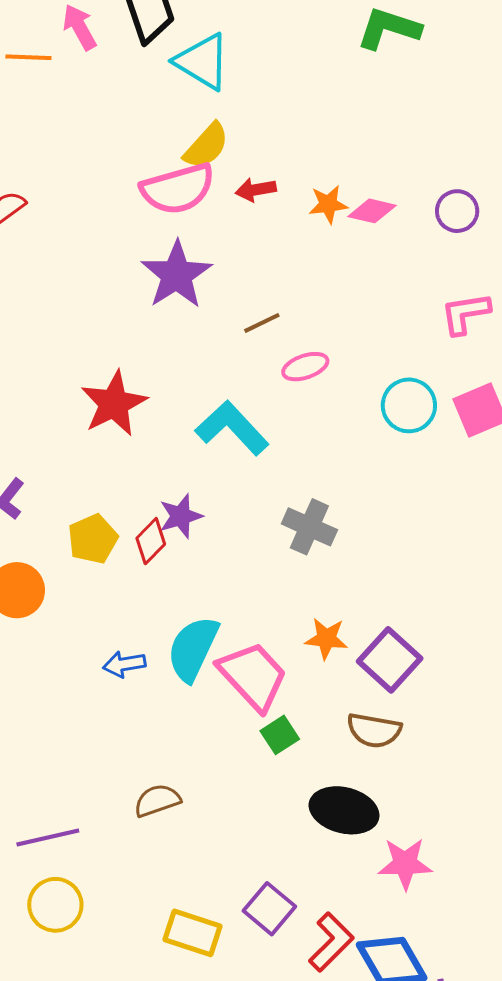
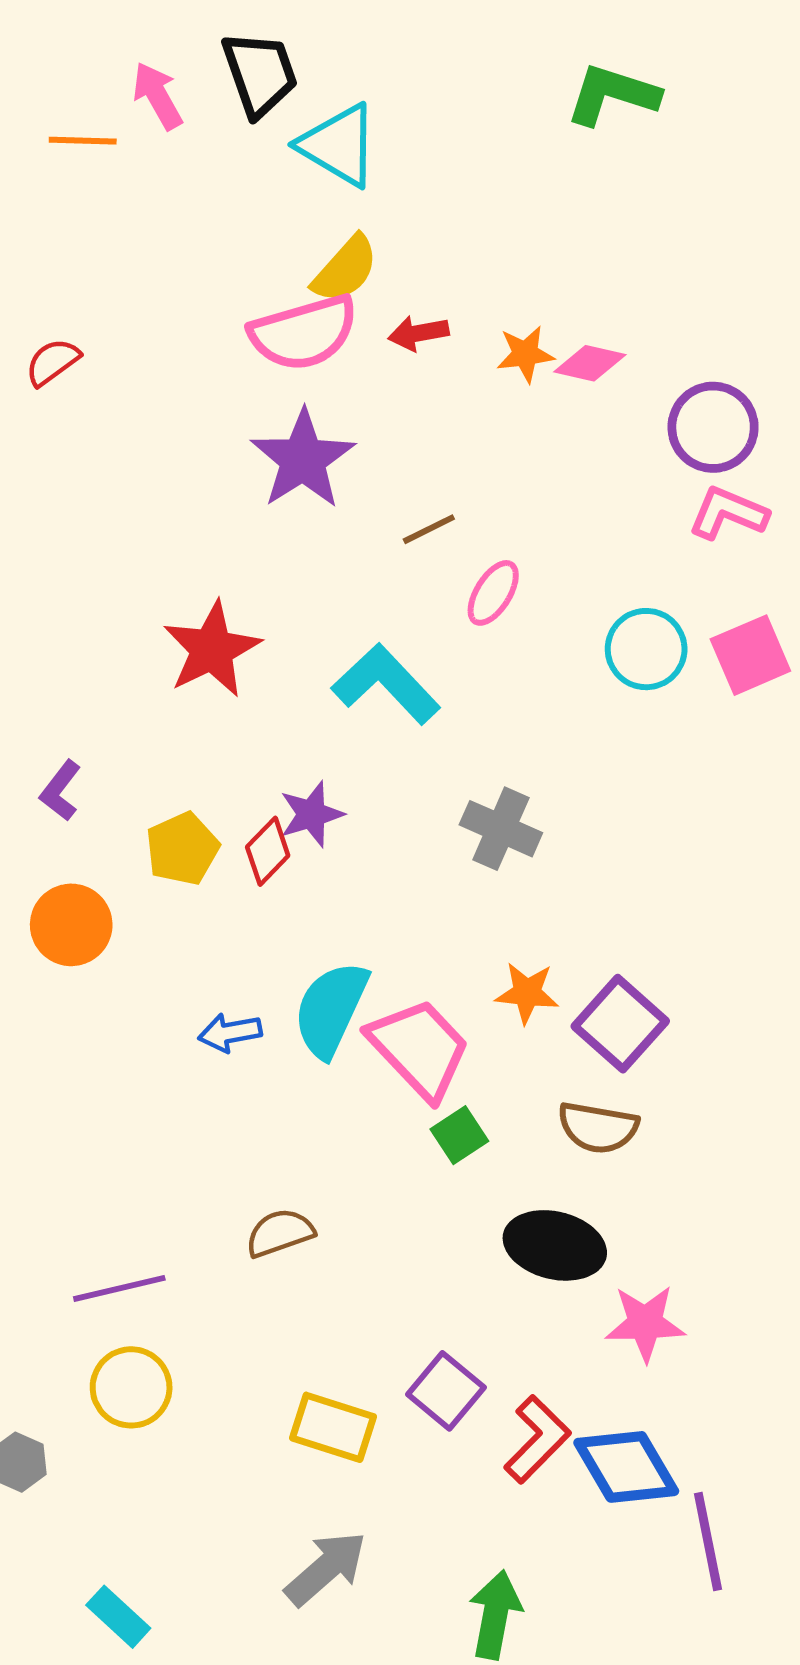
purple circle: (457, 211) -> (713, 427), moved, size x1.4
pink L-shape: (465, 313) -> (728, 513), turned 32
pink ellipse: (305, 367) -> (493, 593), turned -39

